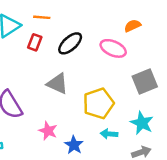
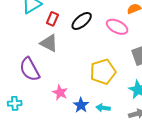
gray triangle: (57, 84) -> (49, 43), moved
cyan arrow: (109, 134) -> (103, 108), moved

